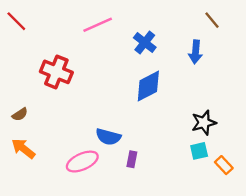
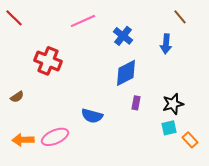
orange arrow: (23, 149) -> (23, 140), moved, turned -40
purple rectangle: (132, 159) -> (136, 103), moved
pink ellipse: (82, 162) -> (55, 137), moved

